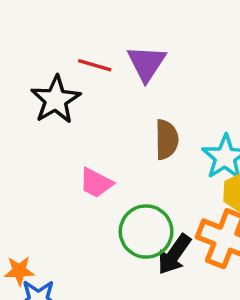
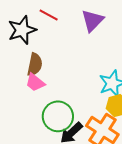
purple triangle: (146, 63) -> (92, 21), moved
brown semicircle: (167, 140) -> (35, 64), moved

